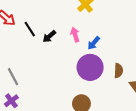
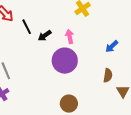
blue arrow: (94, 43) -> (112, 46), moved
purple circle: (90, 67) -> (65, 61), moved

